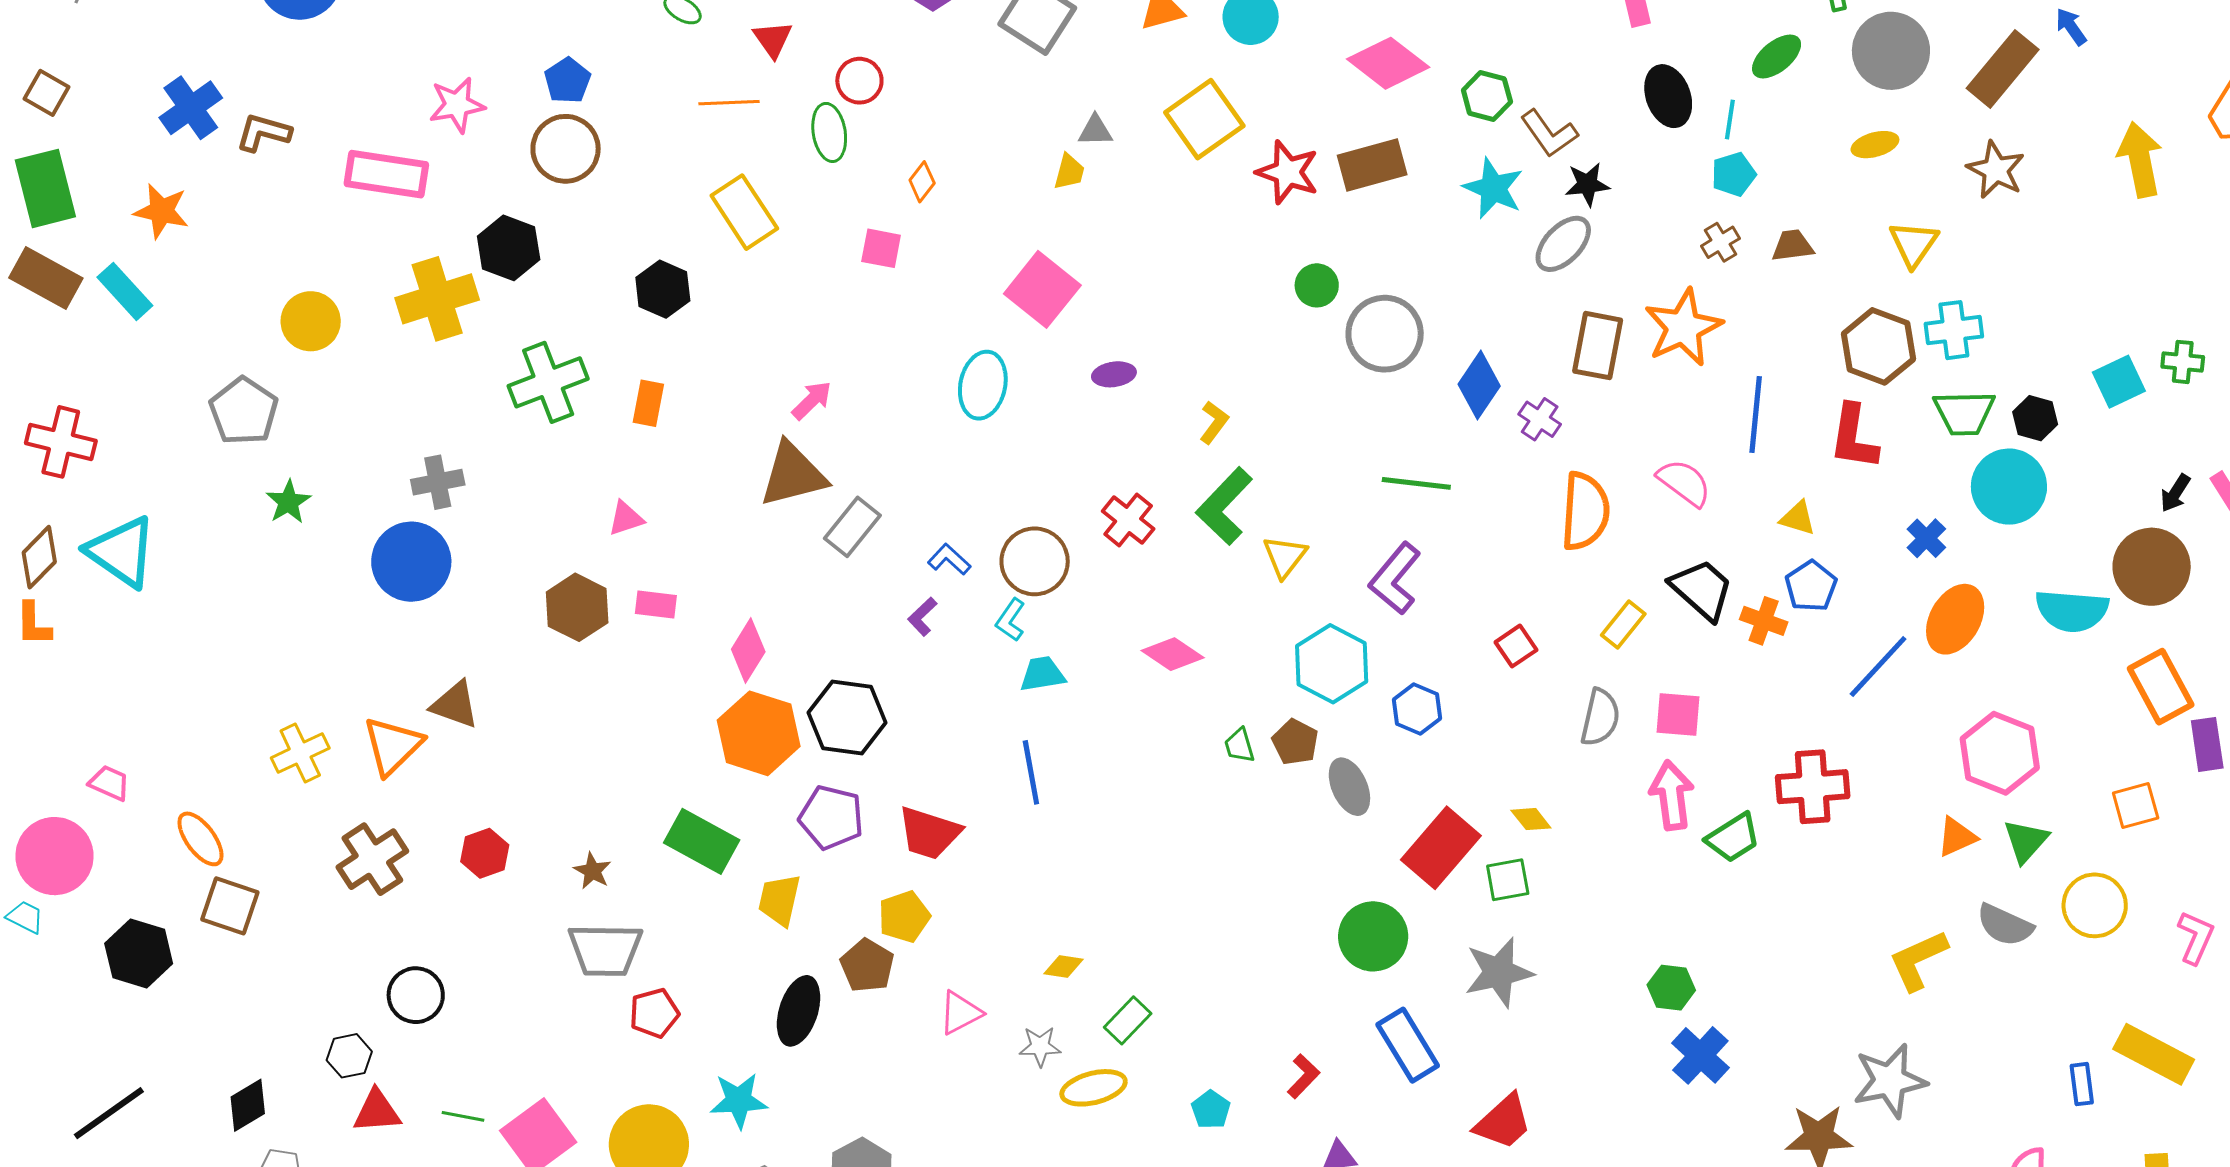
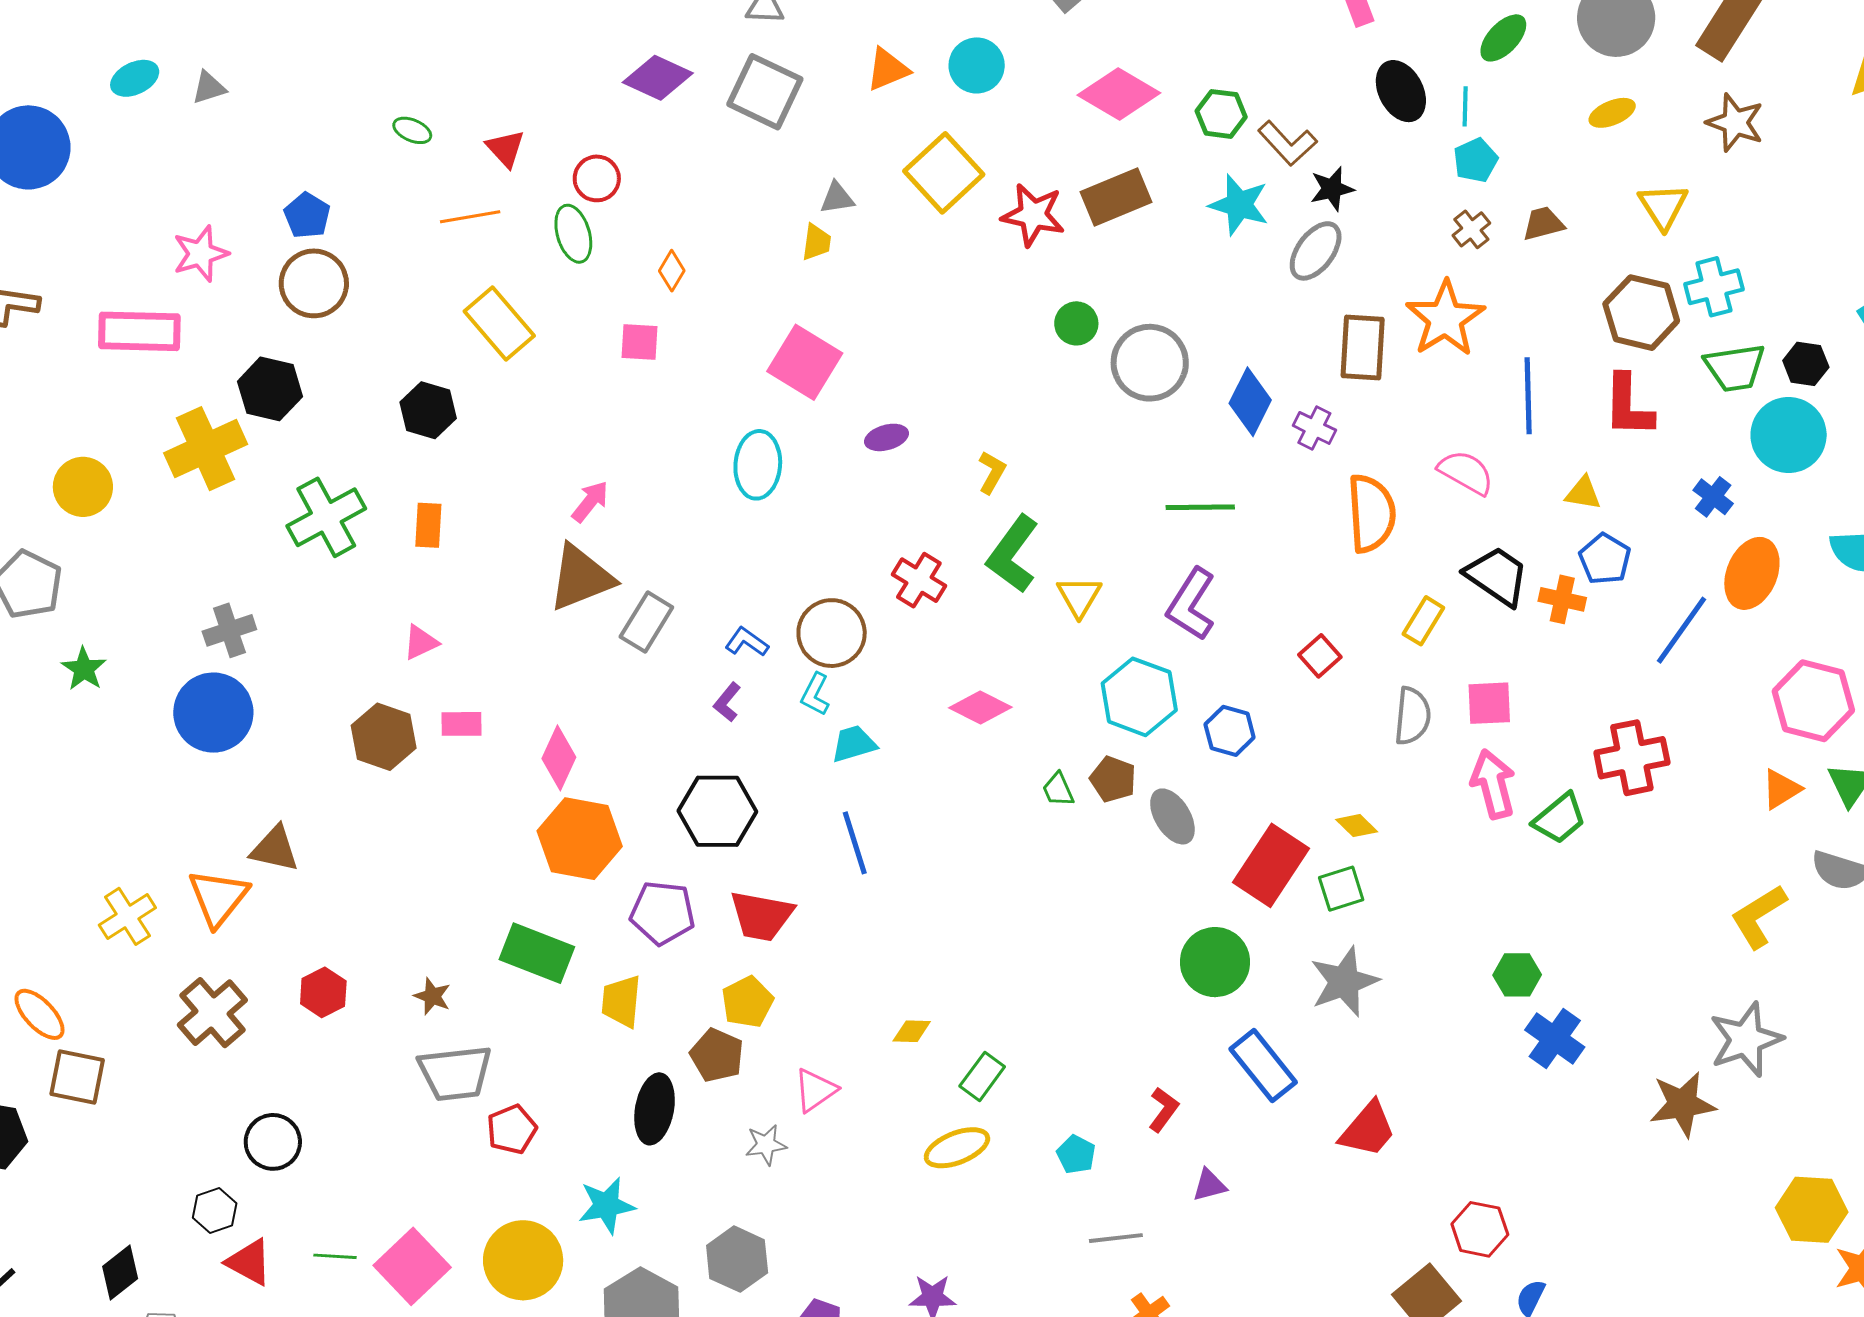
black hexagon: (847, 718) -> (717, 811), moved
gray star: (1040, 1046) -> (766, 1145), moved
red triangle: (377, 1111) -> (249, 1262), turned 40

